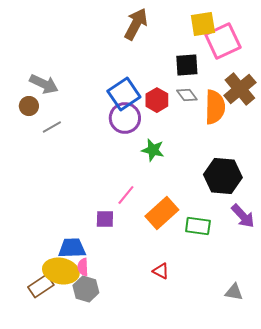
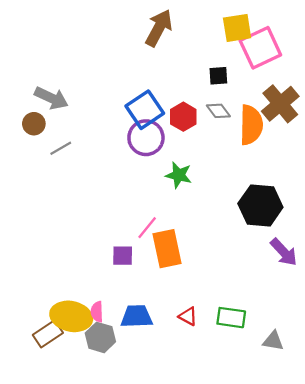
black square: (187, 65) -> (218, 76), size x0.7
orange rectangle: (162, 213) -> (167, 249), moved, turned -60
green rectangle: (198, 226) -> (231, 318), moved
blue trapezoid: (72, 248) -> (137, 316), moved

